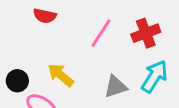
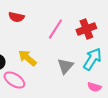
gray triangle: (115, 87) -> (65, 66), turned -30

